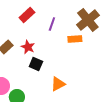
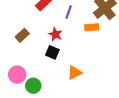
red star: (28, 47) -> (55, 34), moved

